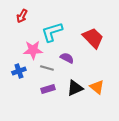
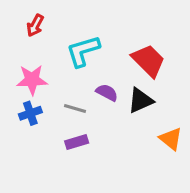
pink star: (33, 50) -> (32, 80), moved
orange triangle: (97, 87) -> (171, 139), moved
black triangle: (75, 88) -> (140, 100), moved

